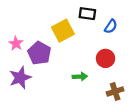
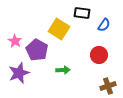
yellow square: (63, 31) -> (59, 29), turned -30
green arrow: (80, 77) -> (63, 70), moved

